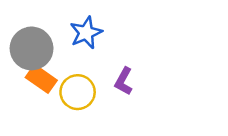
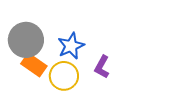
blue star: (86, 33) -> (71, 46), moved

